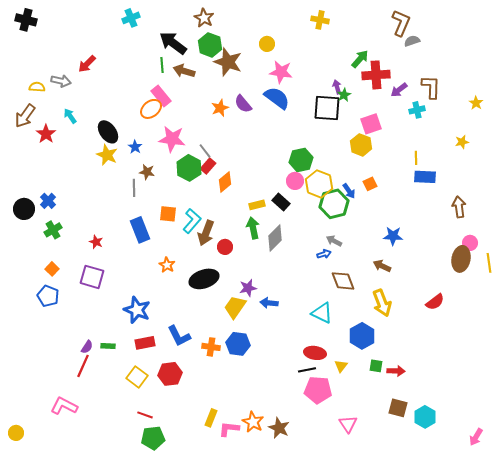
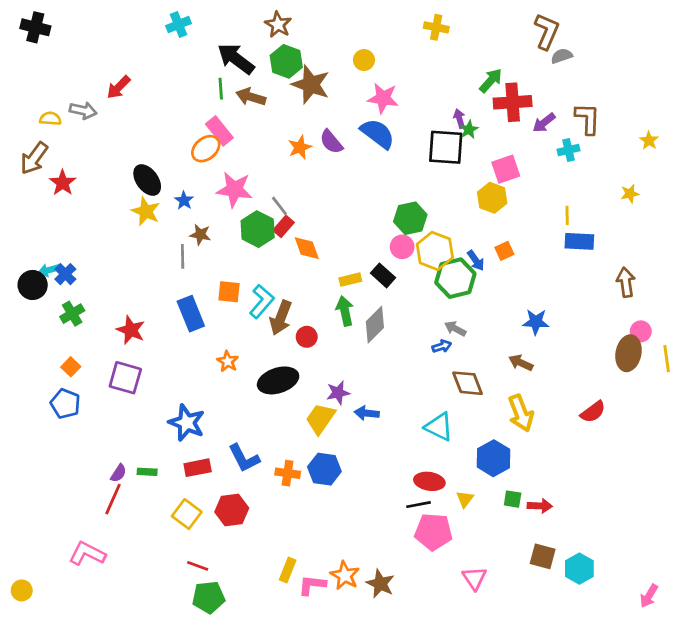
cyan arrow: (70, 116) -> (49, 270), moved, turned -70
orange diamond: (225, 182) -> (307, 248), turned -70
red star: (96, 242) -> (131, 330), size x1.5

